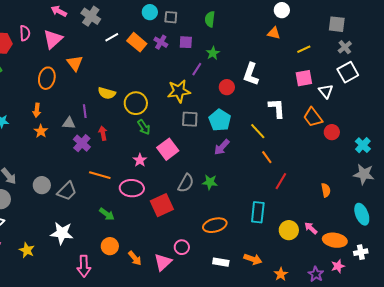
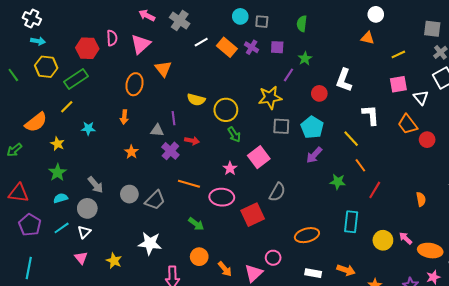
orange star: (41, 131) -> (131, 152), moved
red arrow: (103, 133) -> (192, 141), turned 112
green star: (210, 182) -> (338, 182), moved

